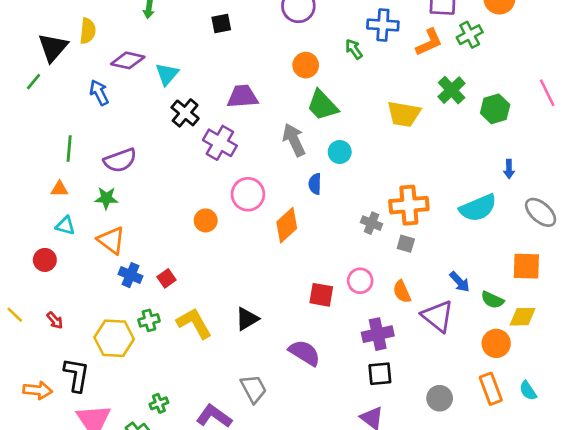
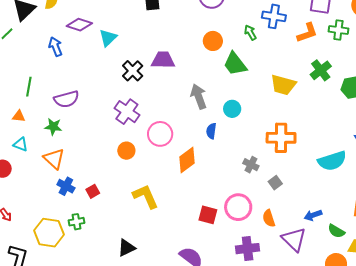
green cross: (470, 35) -> (338, 30), turned 30
green trapezoid: (322, 105) -> (235, 64), moved
black cross: (185, 113) -> (133, 71), moved
purple cross: (220, 143) -> (127, 112), moved
orange cross: (409, 205) -> (281, 138), moved
gray square: (406, 244) -> (275, 183), turned 32
pink circle: (360, 281) -> (238, 207), size x1.4
blue arrow: (460, 282) -> (313, 215), turned 108
black triangle: (247, 319) -> (126, 248), moved
yellow L-shape: (194, 323) -> (146, 196), moved

